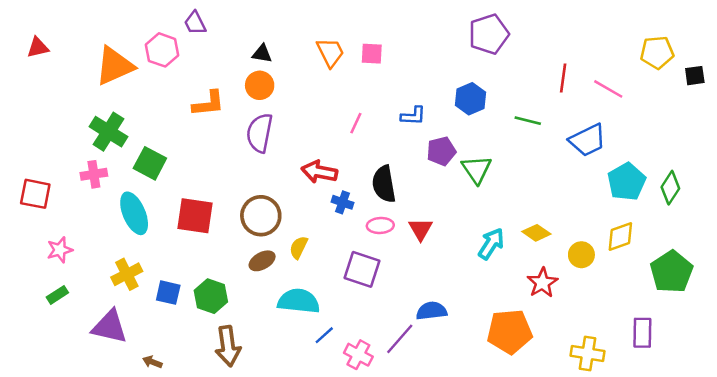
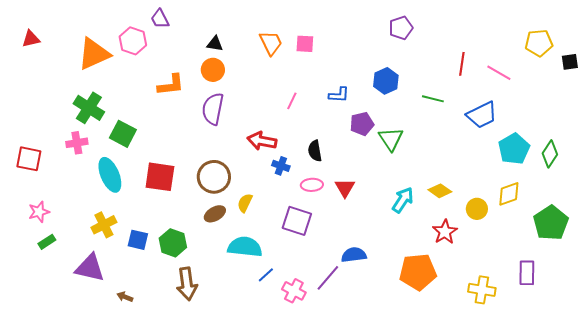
purple pentagon: (489, 34) -> (401, 28), size x0.7
black semicircle: (384, 184) -> (315, 151), size x0.7
pink star: (60, 250) -> (39, 212), moved

